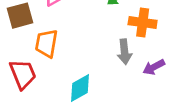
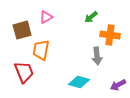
purple arrow: (154, 67) -> (118, 85), moved
cyan diamond: (80, 88) -> (79, 82), moved, turned 45

